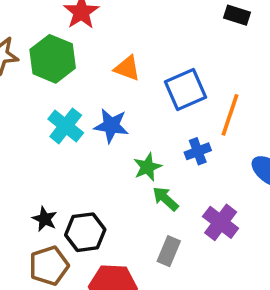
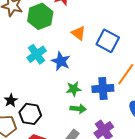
blue square: (186, 89) -> (108, 41), moved, turned 35
blue cross: (198, 151) -> (103, 89), size x1.5
green arrow: (165, 199) -> (78, 109), turned 126

